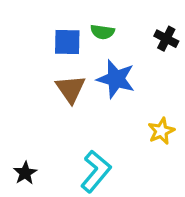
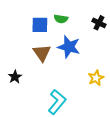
black star: (25, 173) -> (15, 77), moved

